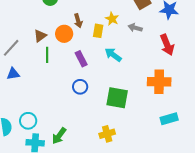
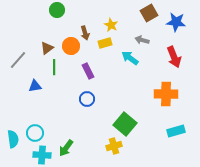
yellow star: (112, 19) -> (111, 25), moved
yellow rectangle: (98, 31) -> (105, 43), turned 64
cyan arrow: (113, 55) -> (130, 58), moved
blue triangle: (13, 74) -> (35, 86), moved
green square: (117, 98) -> (125, 124), moved, turned 30

